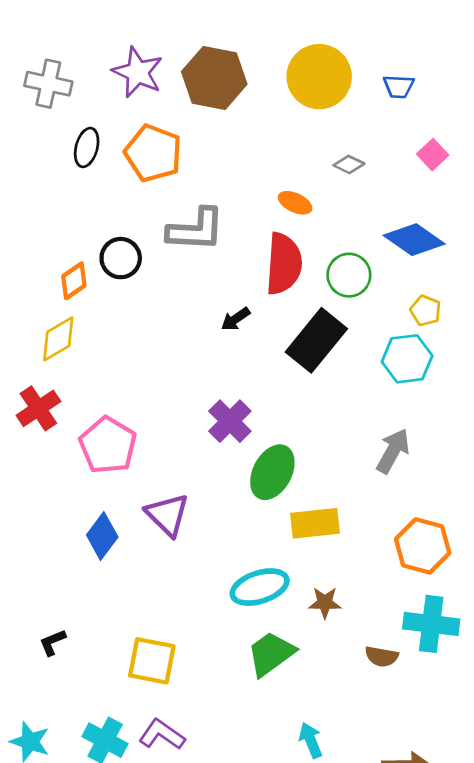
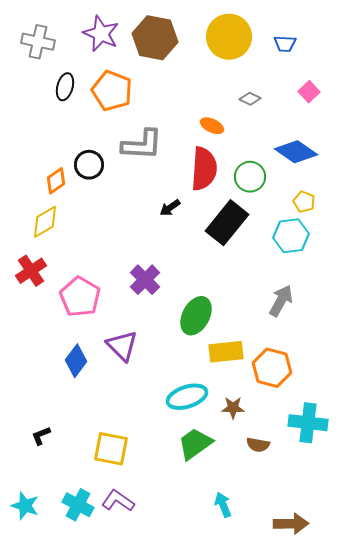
purple cross: (230, 421) -> (145, 280), moved
orange hexagon: (423, 546) -> (272, 368), moved
brown semicircle: (382, 657) -> (258, 445), moved

